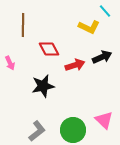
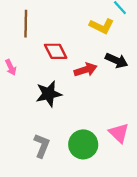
black arrow: (102, 57) -> (117, 61), turned 48
gray L-shape: (37, 131) -> (42, 146), turned -30

